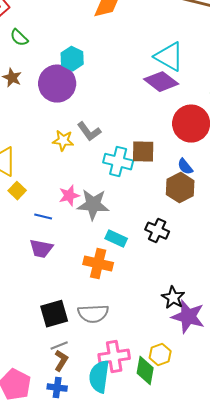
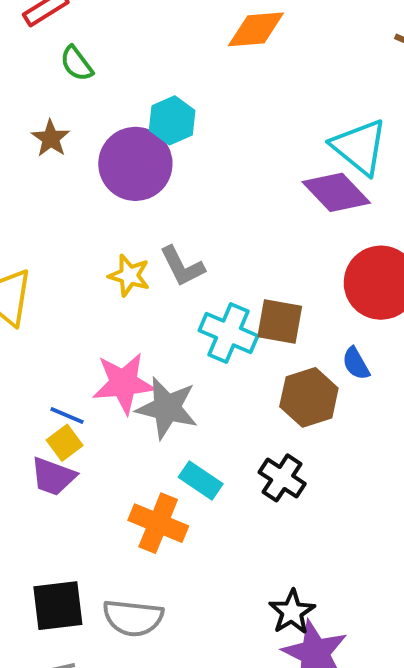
brown hexagon: (180, 188) -> (309, 397), moved
yellow square: (17, 191) -> (65, 443), moved
pink star: (69, 196) -> (124, 383), size x1.5

